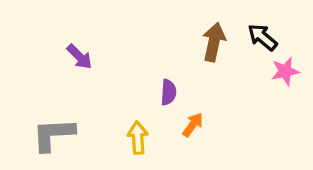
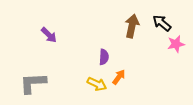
yellow arrow: (138, 138) -> (97, 84), moved, turned 120

